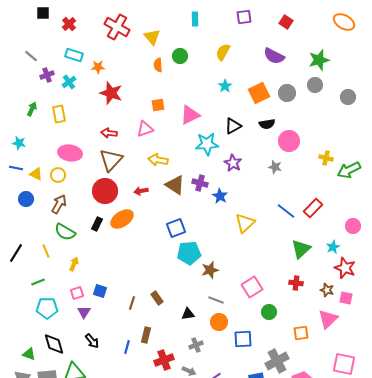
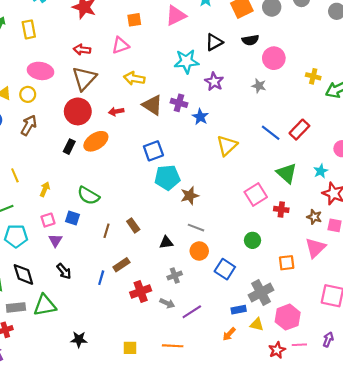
pink triangle: (190, 115) -> (176, 16), moved
green semicircle: (65, 232) -> (88, 196), moved
green triangle: (301, 249) -> (287, 173), turned -35
pink square: (252, 287) -> (256, 195), moved
brown rectangle: (146, 335) -> (121, 265), turned 42
blue square: (243, 339) -> (225, 269), turned 36

